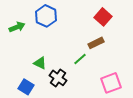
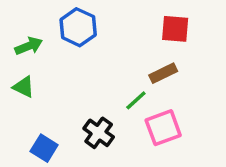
red square: (103, 17) -> (175, 29), turned -36
green triangle: (40, 63) -> (24, 87), moved
pink square: (111, 83) -> (163, 128), moved

